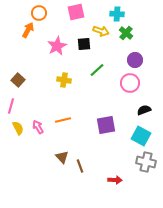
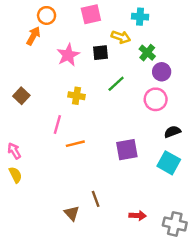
green cross: (126, 33) -> (147, 53), moved
pink line: (11, 106) -> (57, 124), moved
pink arrow: (38, 127) -> (14, 151), moved
yellow semicircle: (18, 128) -> (15, 175), moved
brown triangle: (62, 157) -> (72, 213), moved
gray cross: (146, 162) -> (175, 224), moved

